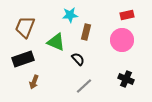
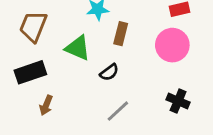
black semicircle: (78, 59) -> (109, 72), turned 96

